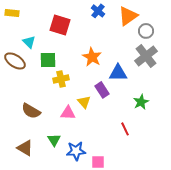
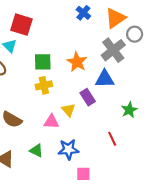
red square: (60, 25) -> (21, 25), moved
gray cross: (146, 56) -> (113, 50), moved
green square: (48, 60) -> (43, 62), moved
green triangle: (54, 140) -> (36, 150), turned -32
blue star: (76, 151) -> (68, 149), moved

